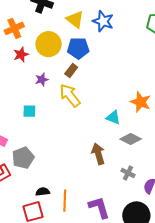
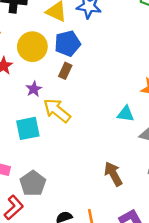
yellow arrow: (70, 95) -> (57, 110), moved
cyan square: (29, 111) -> (28, 128), size x1.5
brown arrow: (98, 154) -> (113, 174), moved

